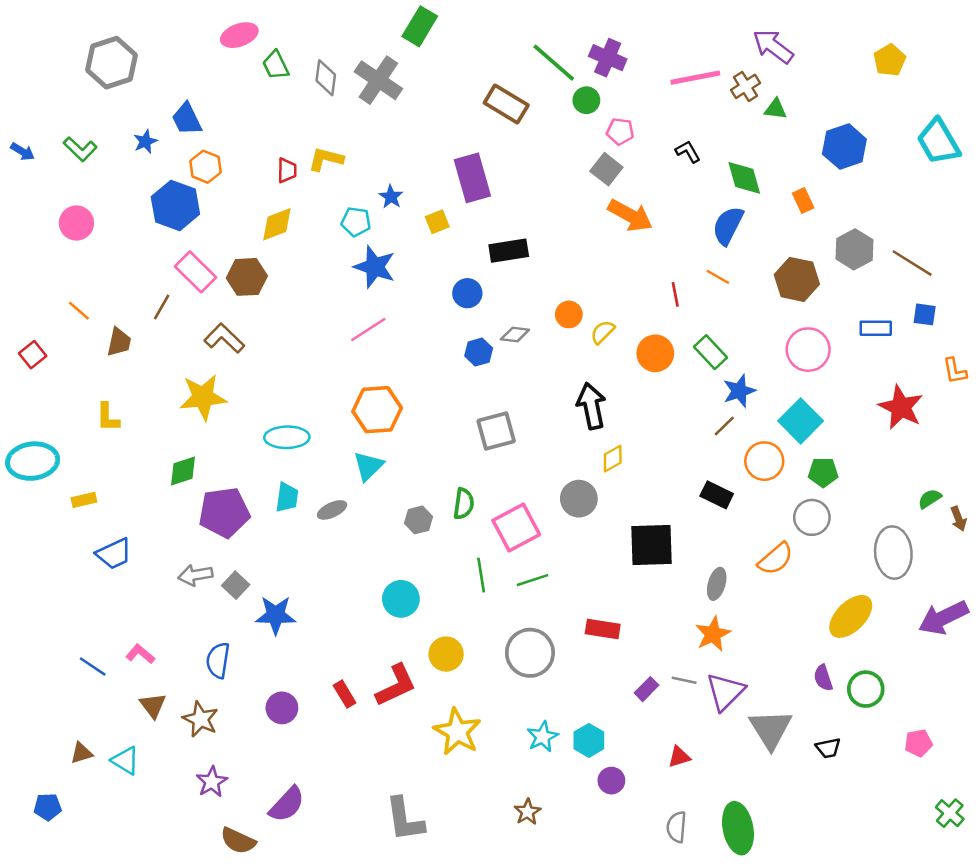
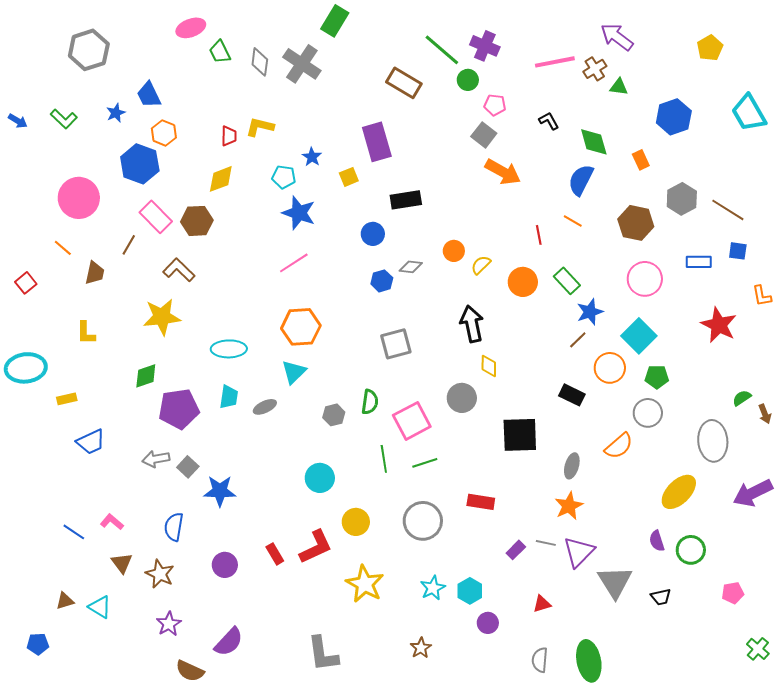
pink circle: (76, 223) -> (79, 198), moved, size x1.5
yellow diamond: (613, 459) -> (489, 366), turned -60

